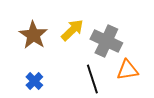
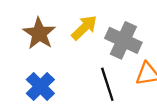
blue cross: (34, 81) -> (40, 86), size x1.4

